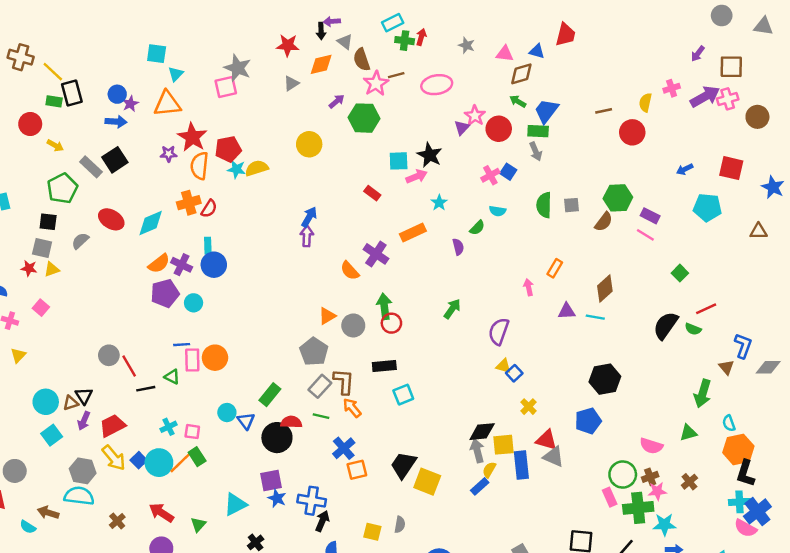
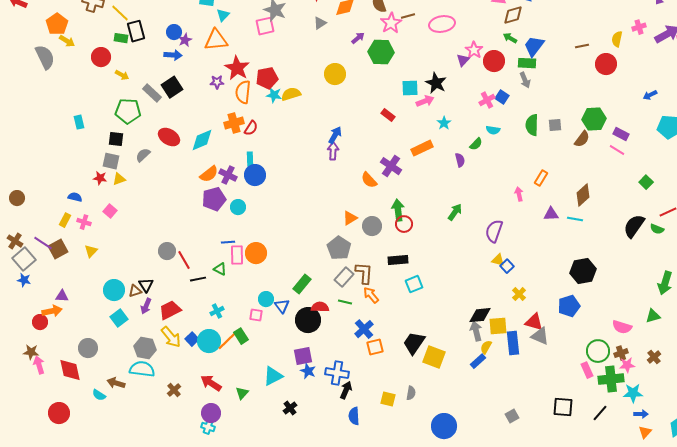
green pentagon: (62, 188) -> (128, 111), turned 30
pink square: (192, 432) -> (256, 315), moved

